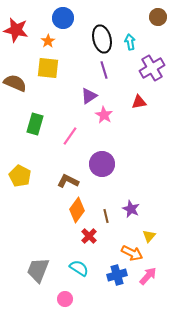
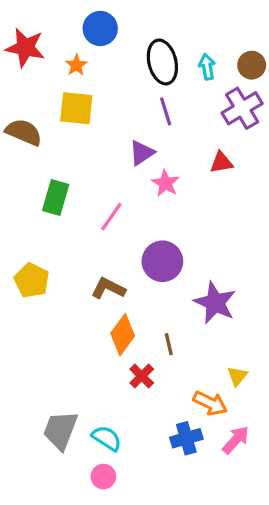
brown circle: (158, 17) -> (252, 65), moved
purple star: (131, 209) -> (215, 303), moved, size x1.5
cyan semicircle: (79, 268) -> (107, 438), moved

